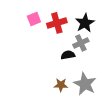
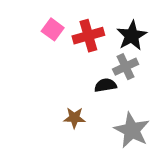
pink square: (34, 19) -> (53, 29), turned -32
brown star: (61, 85) -> (74, 118), moved

